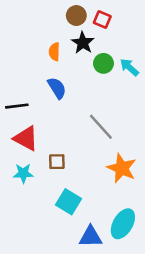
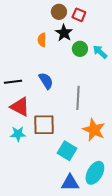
blue semicircle: (57, 88) -> (46, 81), moved
gray line: (101, 127) -> (78, 98), turned 45
brown square: (57, 162) -> (44, 125), size x1.6
cyan square: (69, 202) -> (67, 151), moved

